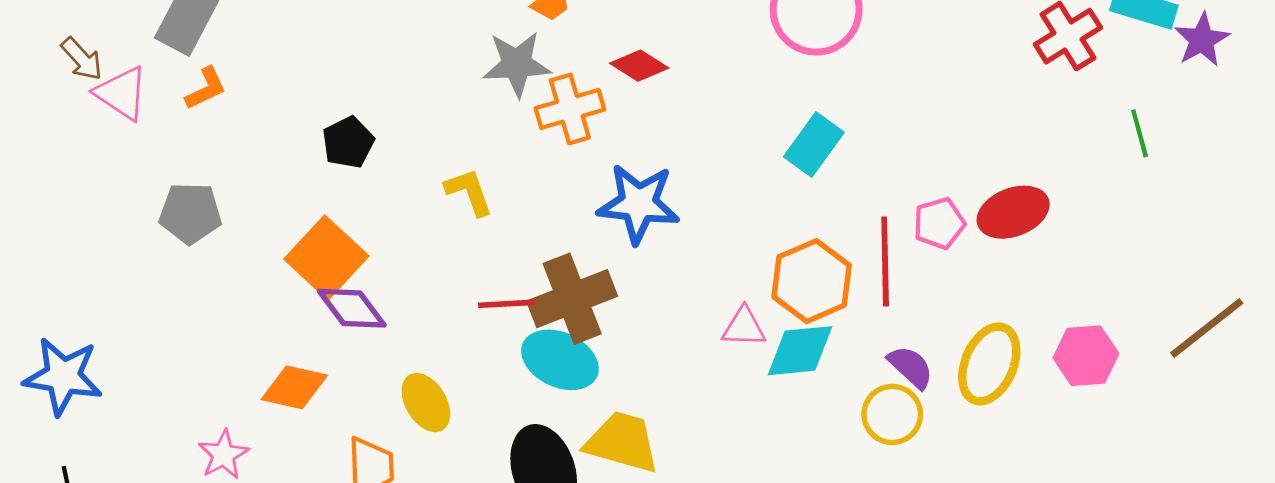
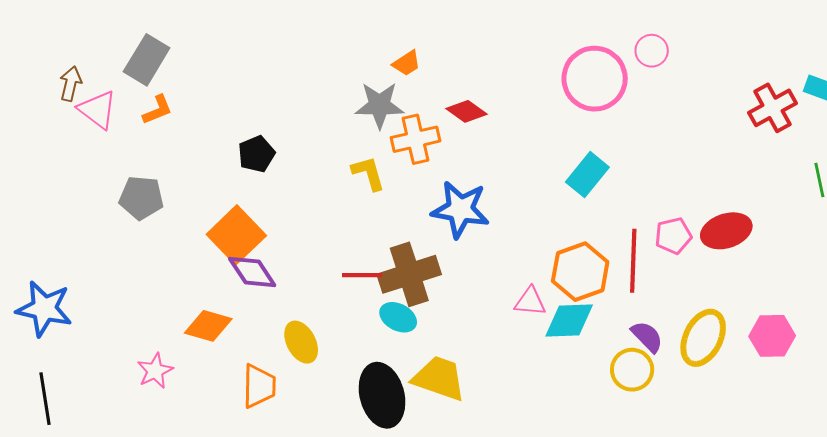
brown arrow: (82, 59) -> (71, 84), turned -128
yellow L-shape: (469, 192) -> (368, 173), moved
cyan ellipse: (560, 360) -> (398, 317), size x0.7

